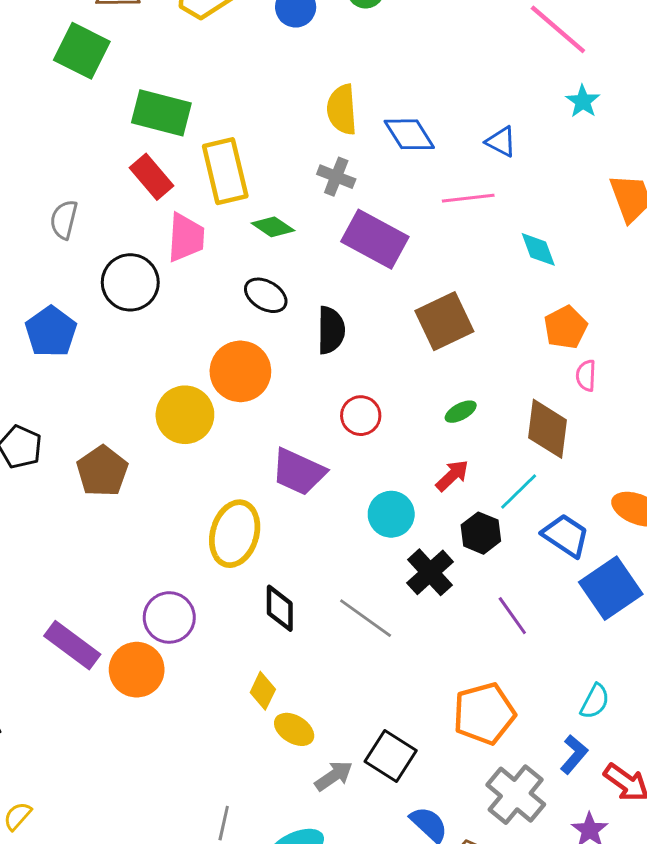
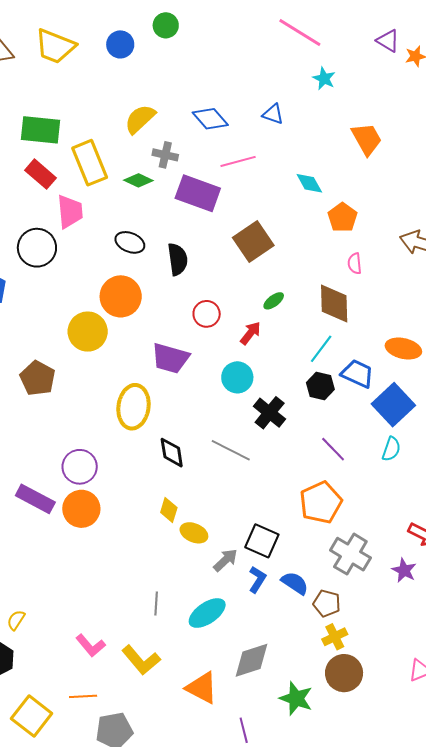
yellow semicircle: (342, 110) -> (140, 119), moved, turned 60
pink line: (468, 198) -> (238, 161), moved
green diamond: (273, 227) -> (138, 180), moved
orange pentagon: (566, 327) -> (342, 217), moved
red arrow: (452, 476) -> (250, 333), moved
black hexagon: (481, 533) -> (320, 386), moved
purple line: (512, 616) -> (333, 449), moved
purple circle: (169, 617) -> (80, 467), moved
cyan semicircle: (595, 701) -> (391, 449), moved
blue L-shape: (574, 754) -> (257, 579), moved

